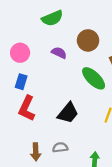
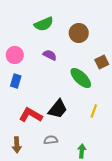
brown circle: (88, 40) -> (79, 33), moved
red L-shape: (27, 108) -> (31, 115), moved, turned 95
brown arrow: (36, 152) -> (17, 145), moved

